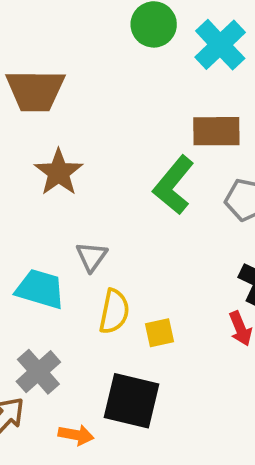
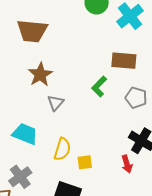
green L-shape: (174, 185) -> (99, 87), size x0.7
gray triangle: (92, 257) -> (56, 103), moved

